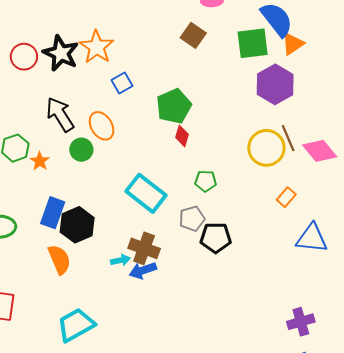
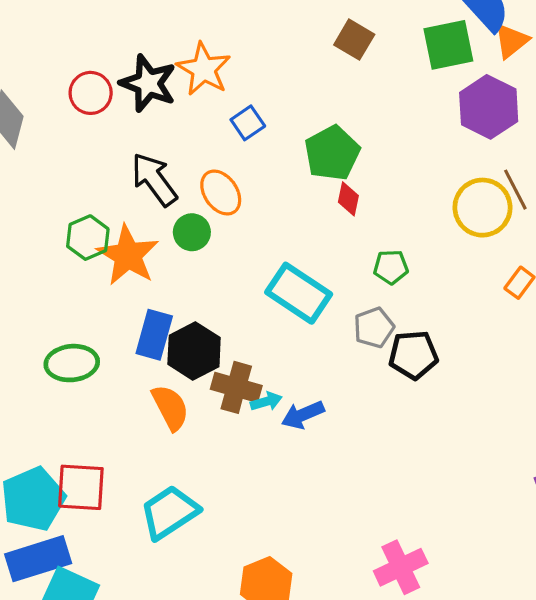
orange star: (40, 161) -> (128, 255), size x2.0
brown cross: (144, 248) -> (236, 387), moved
cyan trapezoid: (76, 325) -> (169, 512), moved

